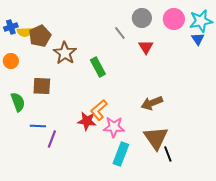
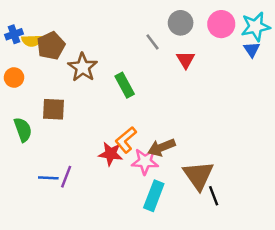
brown arrow: (152, 103) -> (161, 147), moved
blue line: (38, 126) -> (48, 178), moved

